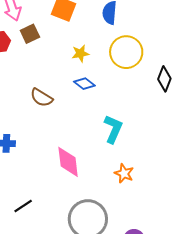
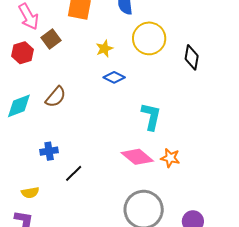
brown semicircle: (41, 98) -> (56, 97), moved, turned -70
pink diamond: (68, 162) -> (137, 157), moved, turned -32
black line: (23, 206) -> (74, 173), moved

